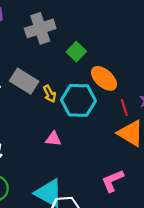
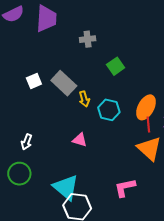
gray cross: (40, 28) -> (88, 39), size x0.6
orange ellipse: (104, 78) -> (146, 107), moved, turned 65
cyan hexagon: (79, 100) -> (109, 110), size x0.7

